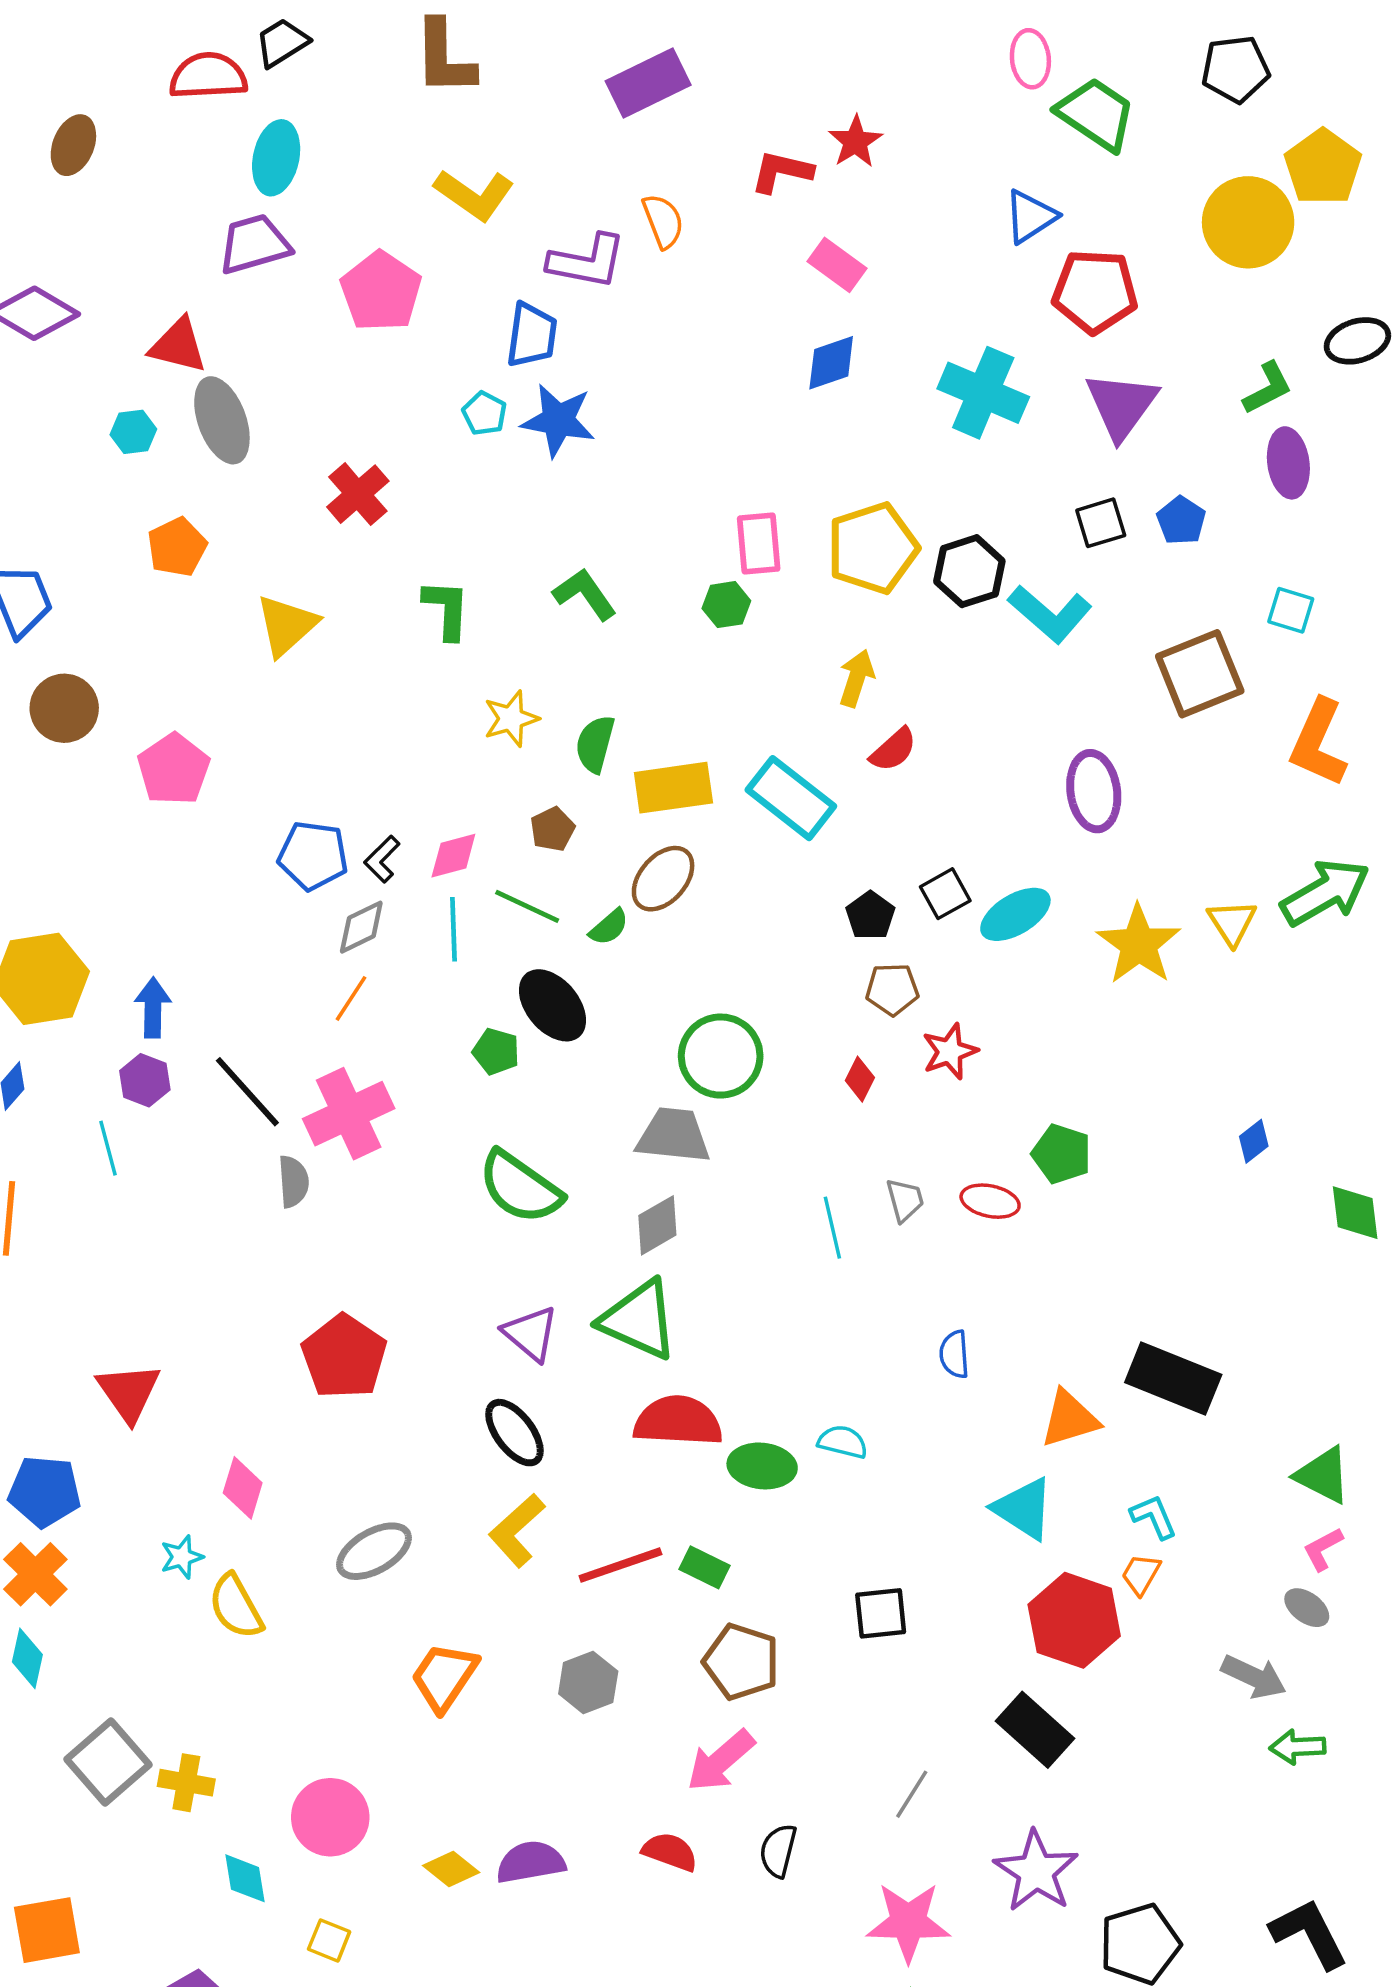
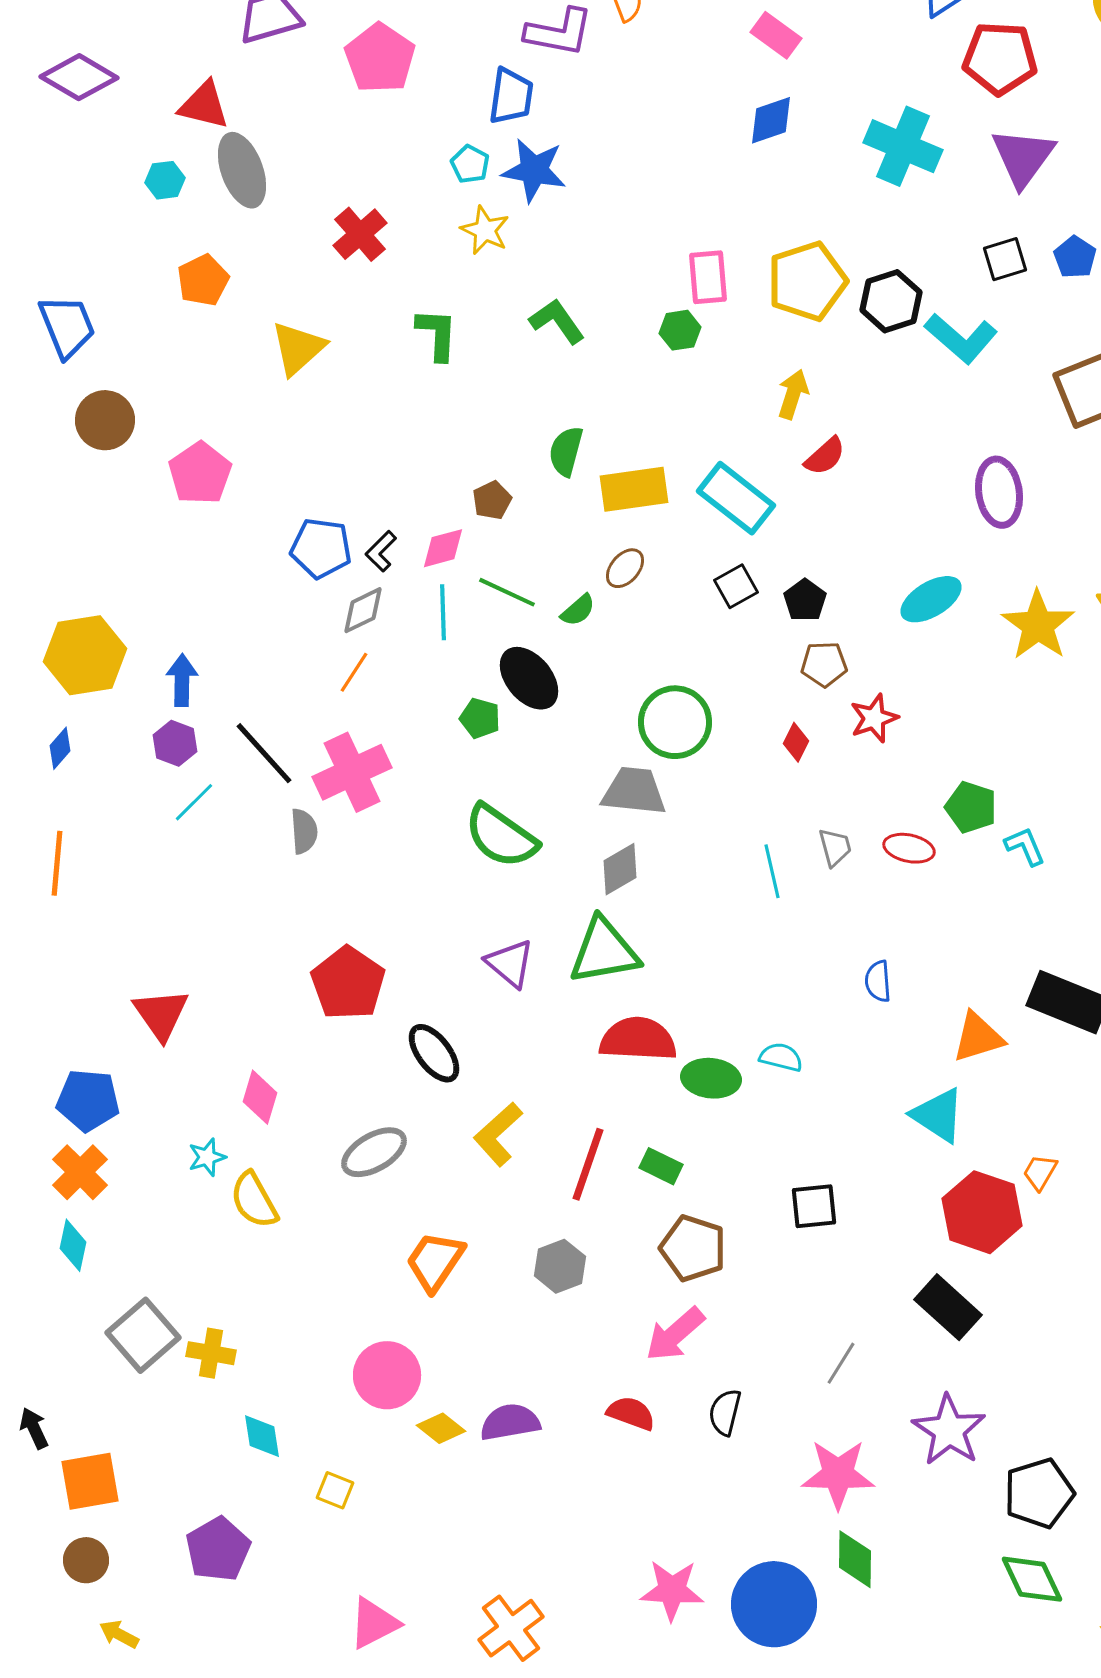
yellow star: (511, 719) -> (485, 230), moved, turned -30
brown pentagon: (552, 829) -> (492, 500), moved
brown ellipse: (663, 879) -> (625, 568), size x0.7
black square: (945, 894) -> (736, 586), moved
cyan line: (108, 1148) -> (194, 802), moved, turned 60
green triangle: (639, 1320) -> (604, 951), turned -34
black ellipse: (514, 1433) -> (434, 1053), moved
cyan L-shape: (1154, 1517) -> (1025, 846), moved
red line: (620, 1565) -> (588, 1164), turned -52
pink circle: (330, 1817) -> (387, 1375), moved

